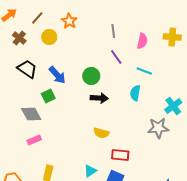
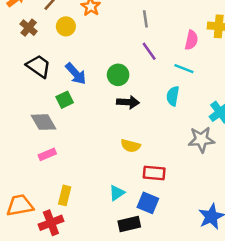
pink semicircle: (142, 41) -> (191, 40), moved

